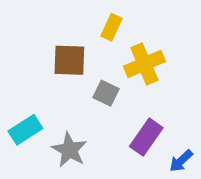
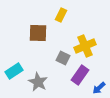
yellow cross: (144, 64) -> (85, 46), moved
gray square: (106, 93) -> (63, 58), moved

